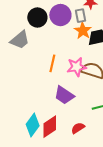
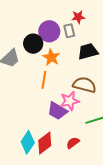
black circle: (37, 18) -> (33, 44), moved
orange star: (83, 31) -> (51, 57), moved
pink star: (77, 67) -> (70, 101), moved

